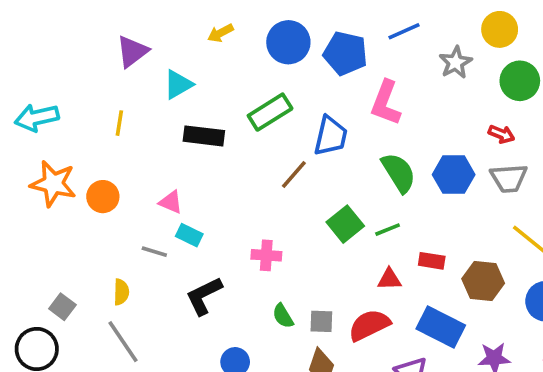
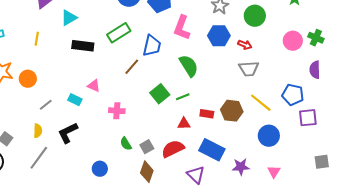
blue hexagon: (454, 175) -> (219, 36), moved
pink triangle: (171, 202) -> (94, 86), moved
gray line: (154, 252) -> (46, 105), moved, turned -56
brown hexagon: (483, 281) -> (232, 111), moved
black L-shape: (204, 296) -> (68, 133), moved
gray square: (321, 321) -> (147, 147), turned -32
gray line: (123, 342) -> (39, 158), turned 70

